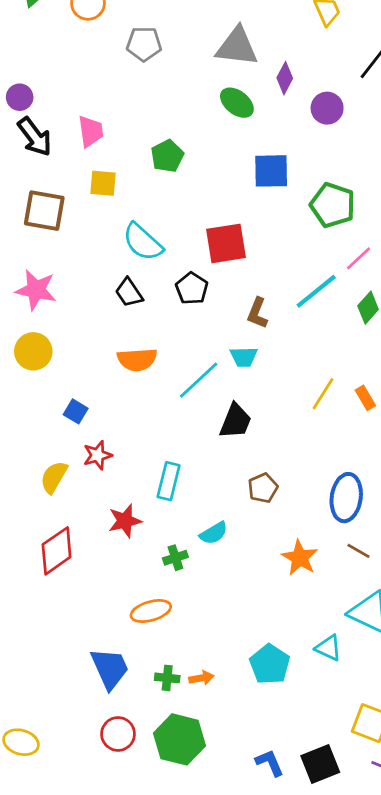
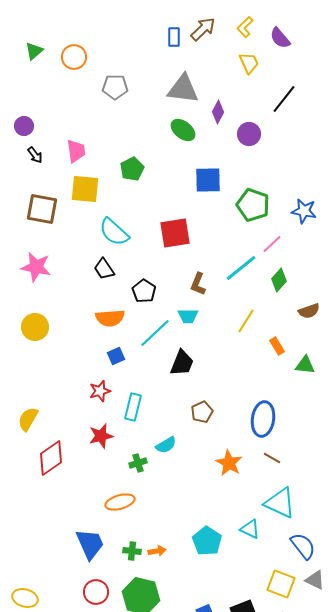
black arrow: (35, 137) -> (35, 155), size x0.6
yellow square: (103, 183) -> (85, 189), size x1.4
black pentagon: (192, 288) -> (144, 291), moved
yellow circle: (33, 351) -> (35, 327), moved
yellow line: (323, 394) -> (246, 321), moved
blue square: (76, 411) -> (116, 356), moved, turned 36
red star: (98, 455) -> (100, 391), moved
yellow semicircle: (54, 477) -> (28, 419), moved

